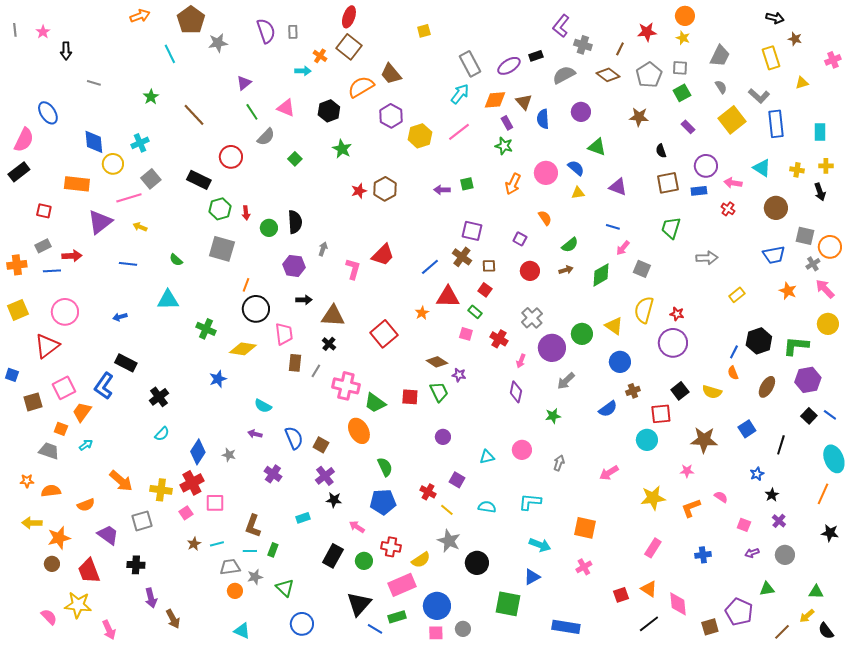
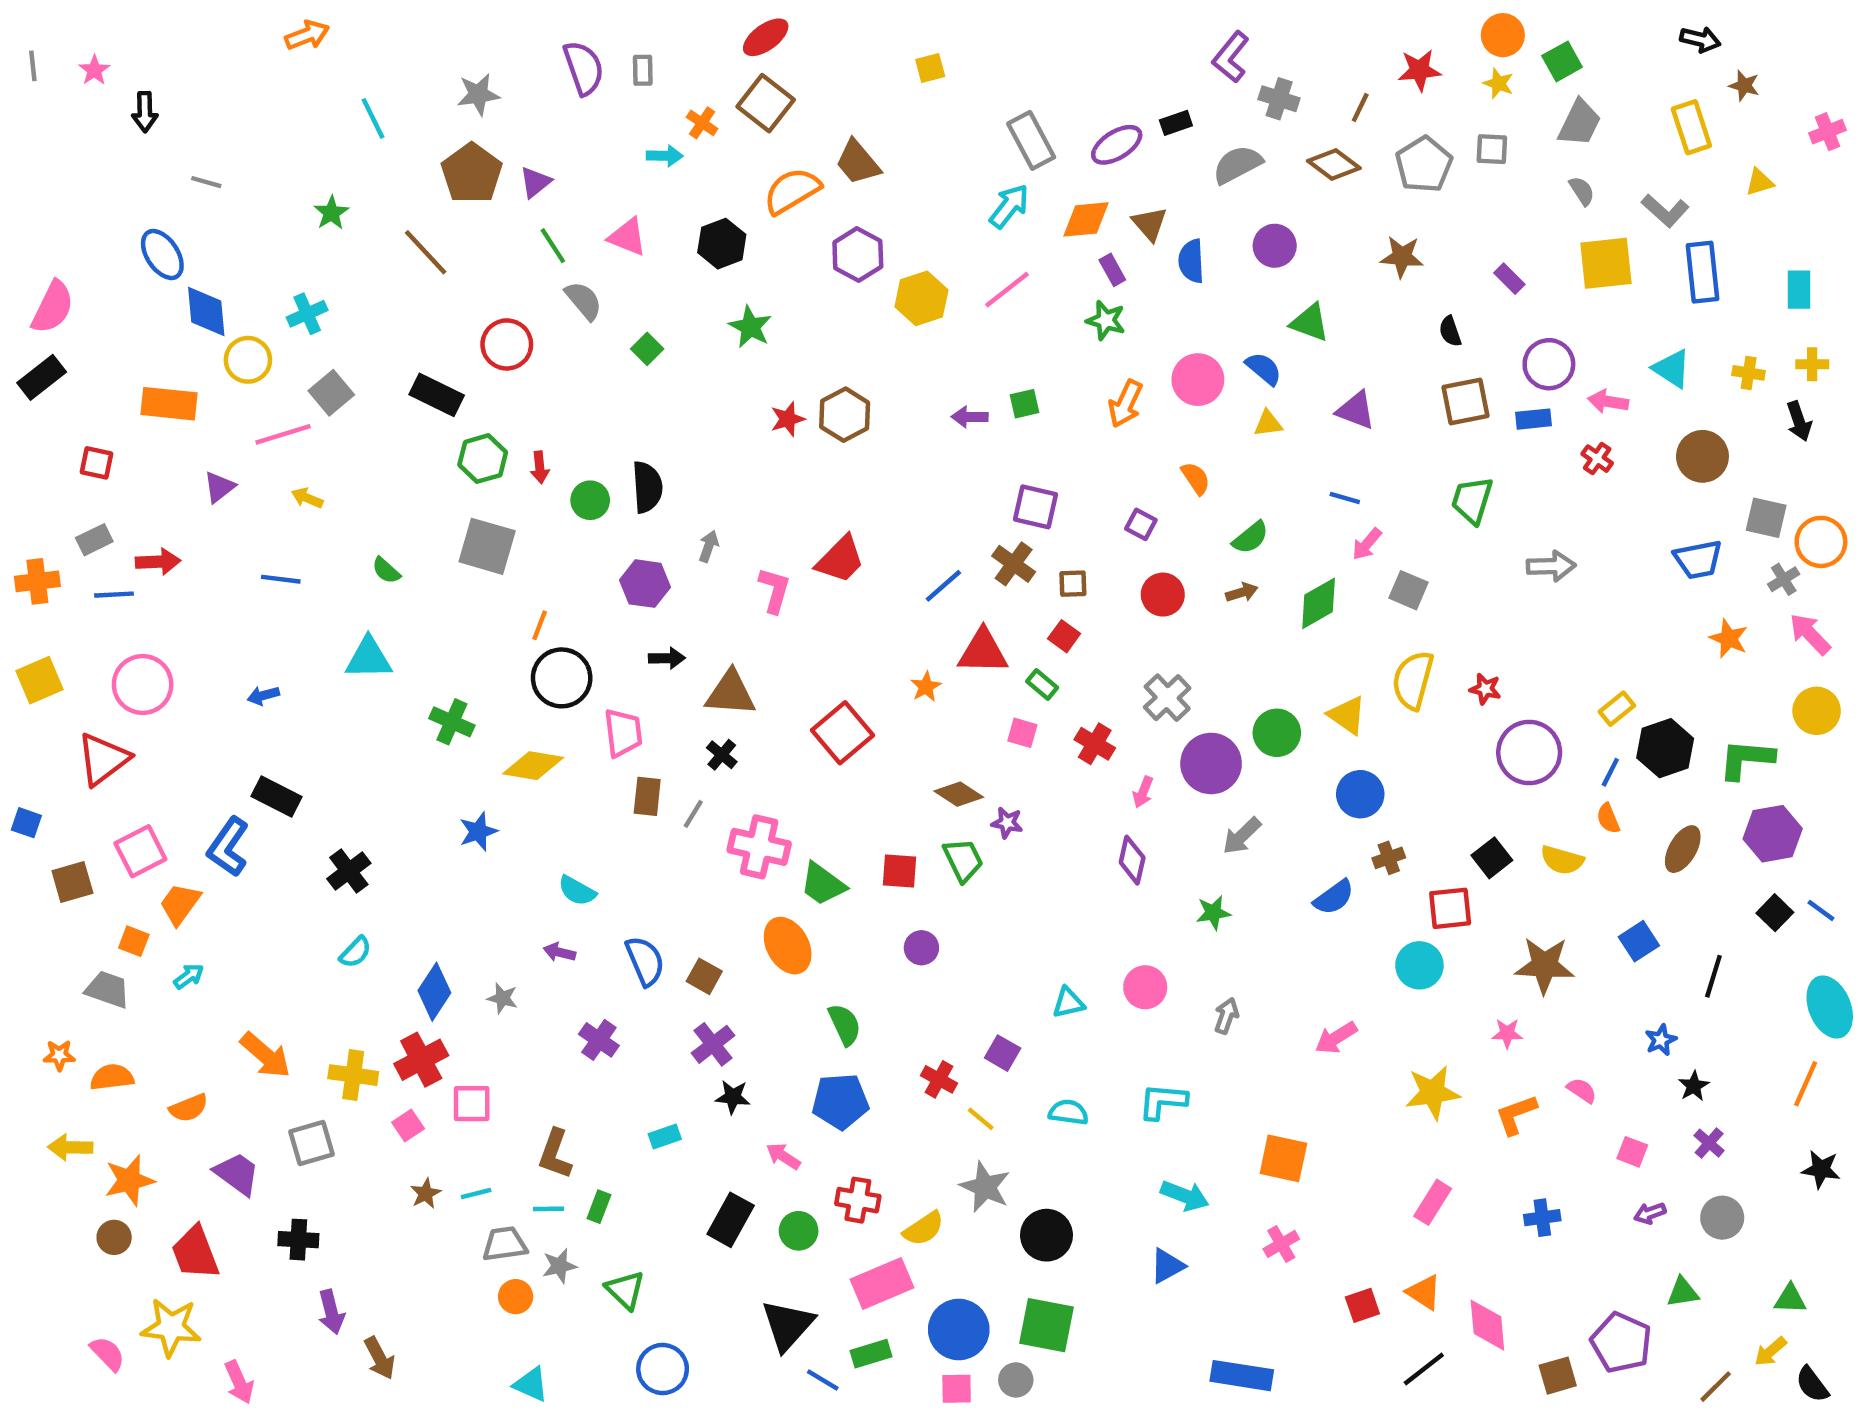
red ellipse: (349, 17) -> (766, 37), turned 35
brown pentagon: (191, 20) -> (472, 173), moved
green square: (682, 93) -> (1562, 61), moved
blue ellipse: (48, 113) -> (162, 255), moved
yellow square: (732, 120) -> (1606, 263), turned 32
gray semicircle: (266, 137) -> (584, 301), turned -84
purple triangle: (100, 222) -> (219, 487), size x0.6
yellow rectangle: (737, 295) -> (1617, 709), moved
purple circle: (673, 343) -> (1529, 753), moved
purple circle: (443, 437) -> (921, 948), moved
green square: (508, 604) -> (1046, 1325), moved

